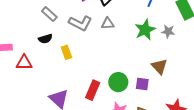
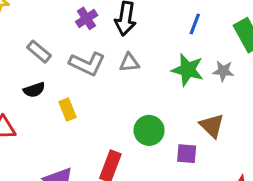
green star: (145, 30) -> (188, 70), turned -30
green circle: (118, 82) -> (149, 130), moved

